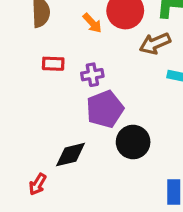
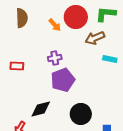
red rectangle: (53, 64) -> (17, 66), moved
black circle: (133, 142) -> (81, 114), moved

